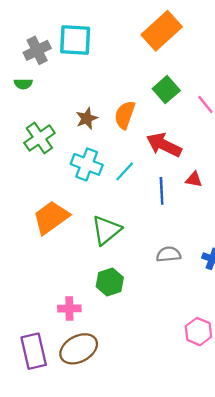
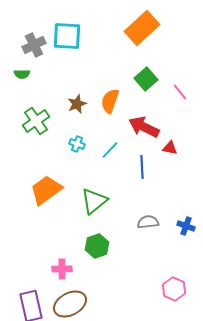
cyan cross: (87, 164) -> (77, 144), size x0.6
red triangle: (194, 179) -> (170, 148), moved

